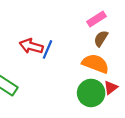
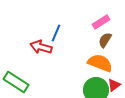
blue line: (48, 49) -> (56, 33), moved

